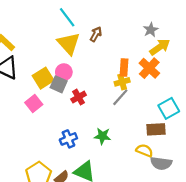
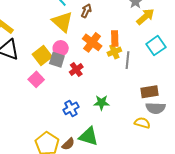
orange cross: (149, 68) -> (92, 42), moved
gray line: (120, 97) -> (128, 60), moved, turned -30
cyan square: (169, 108) -> (156, 46), moved
yellow semicircle: (144, 151) -> (142, 123), moved
gray semicircle: (161, 163) -> (156, 108), moved

